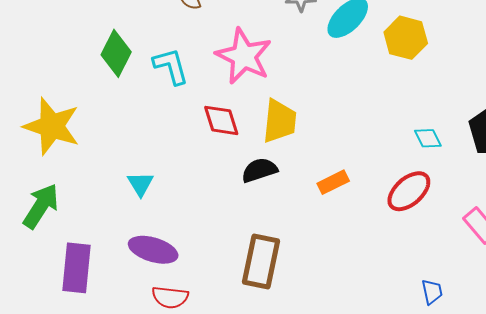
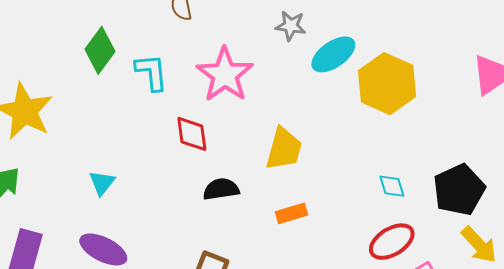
yellow hexagon: (406, 38) -> (387, 84), size x1.4
yellow trapezoid: (280, 121) -> (284, 149), moved
red ellipse: (409, 191) -> (392, 242), moved

